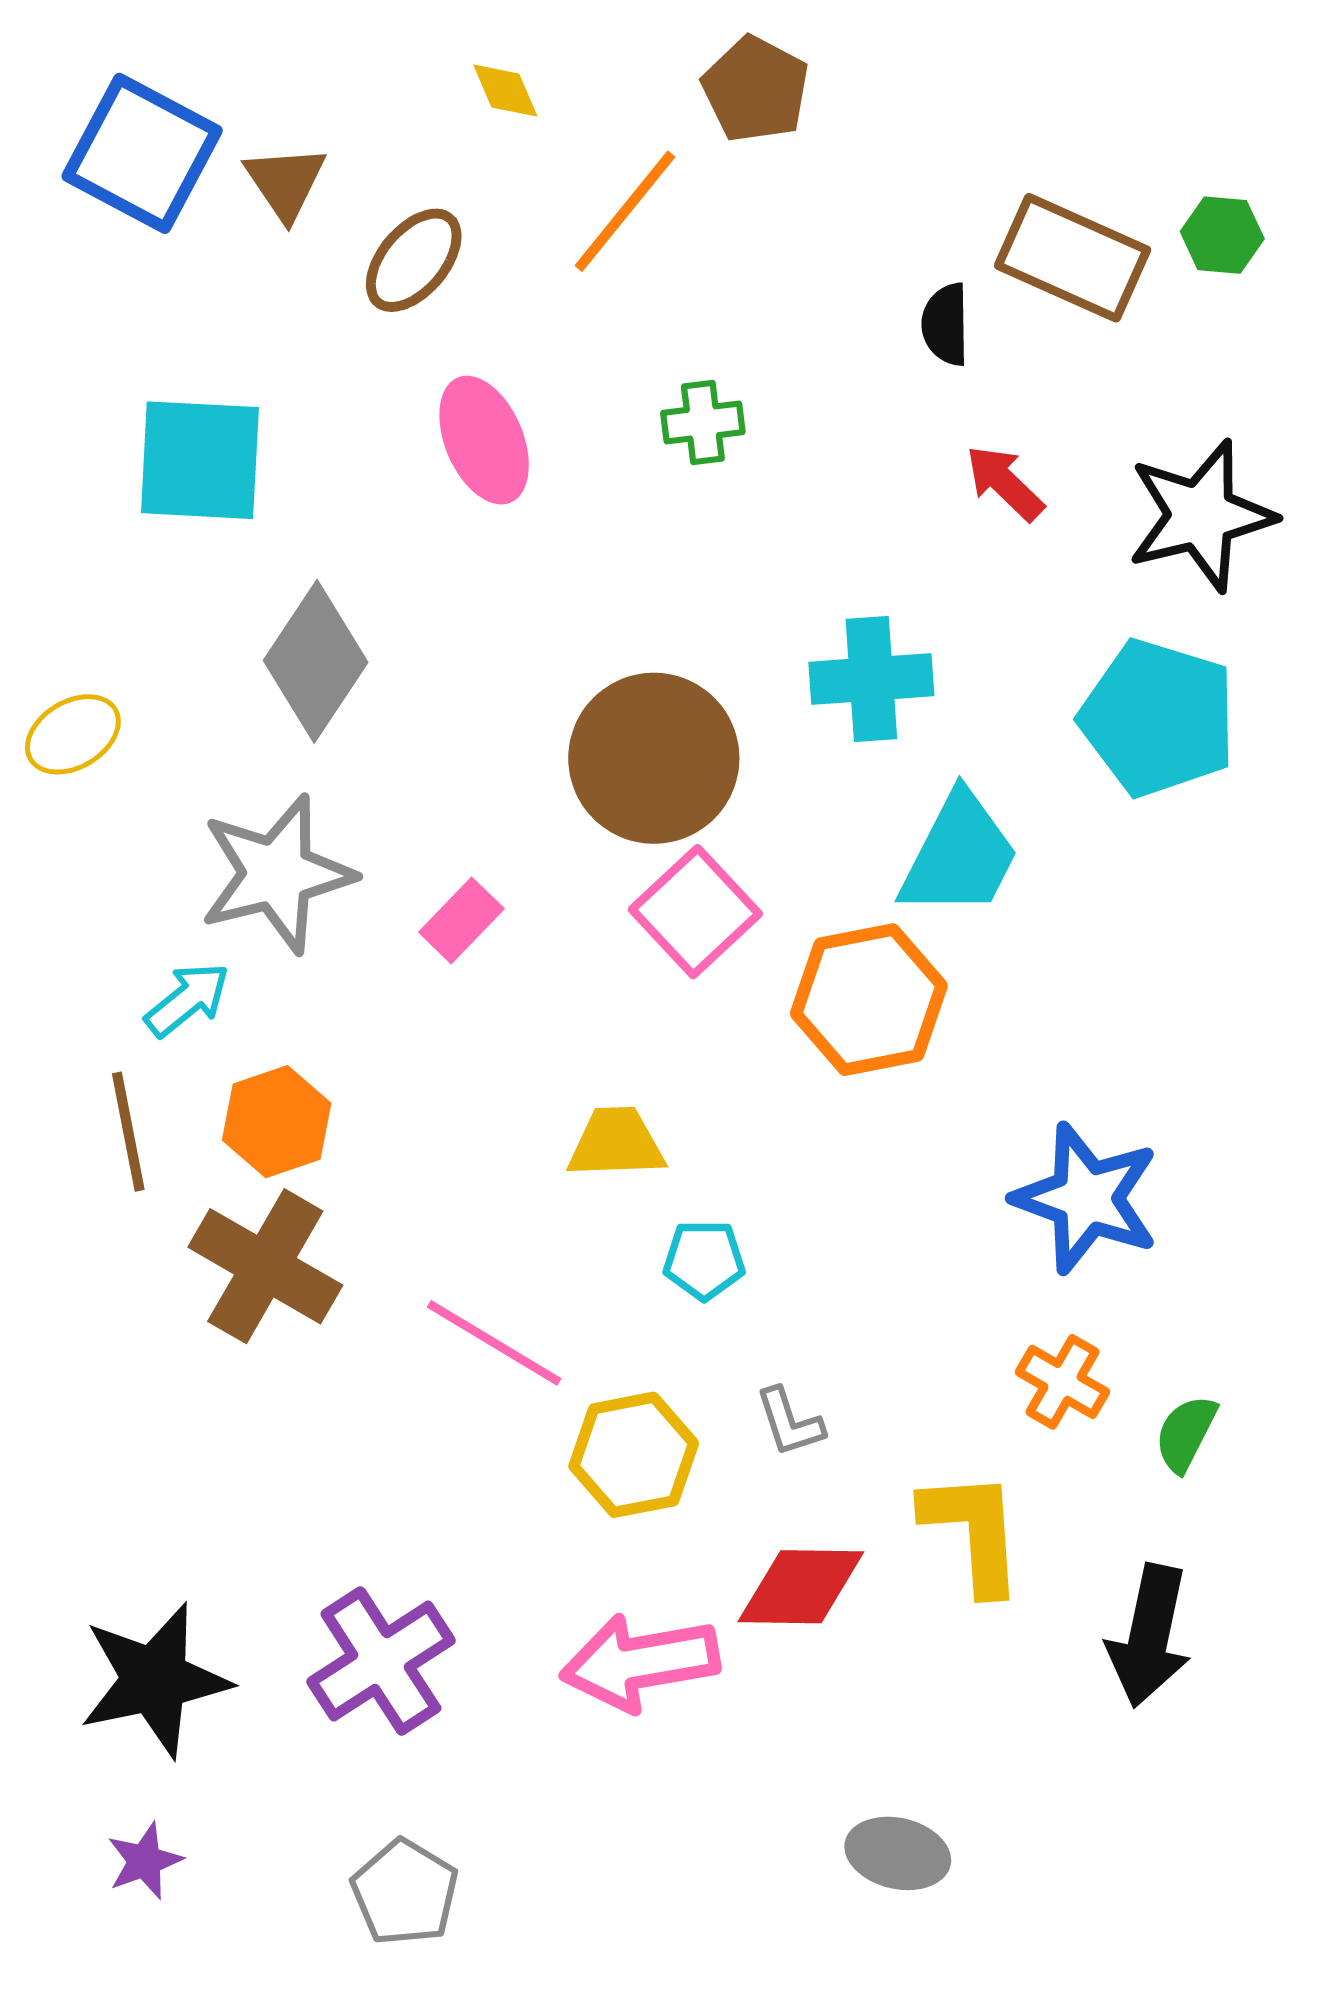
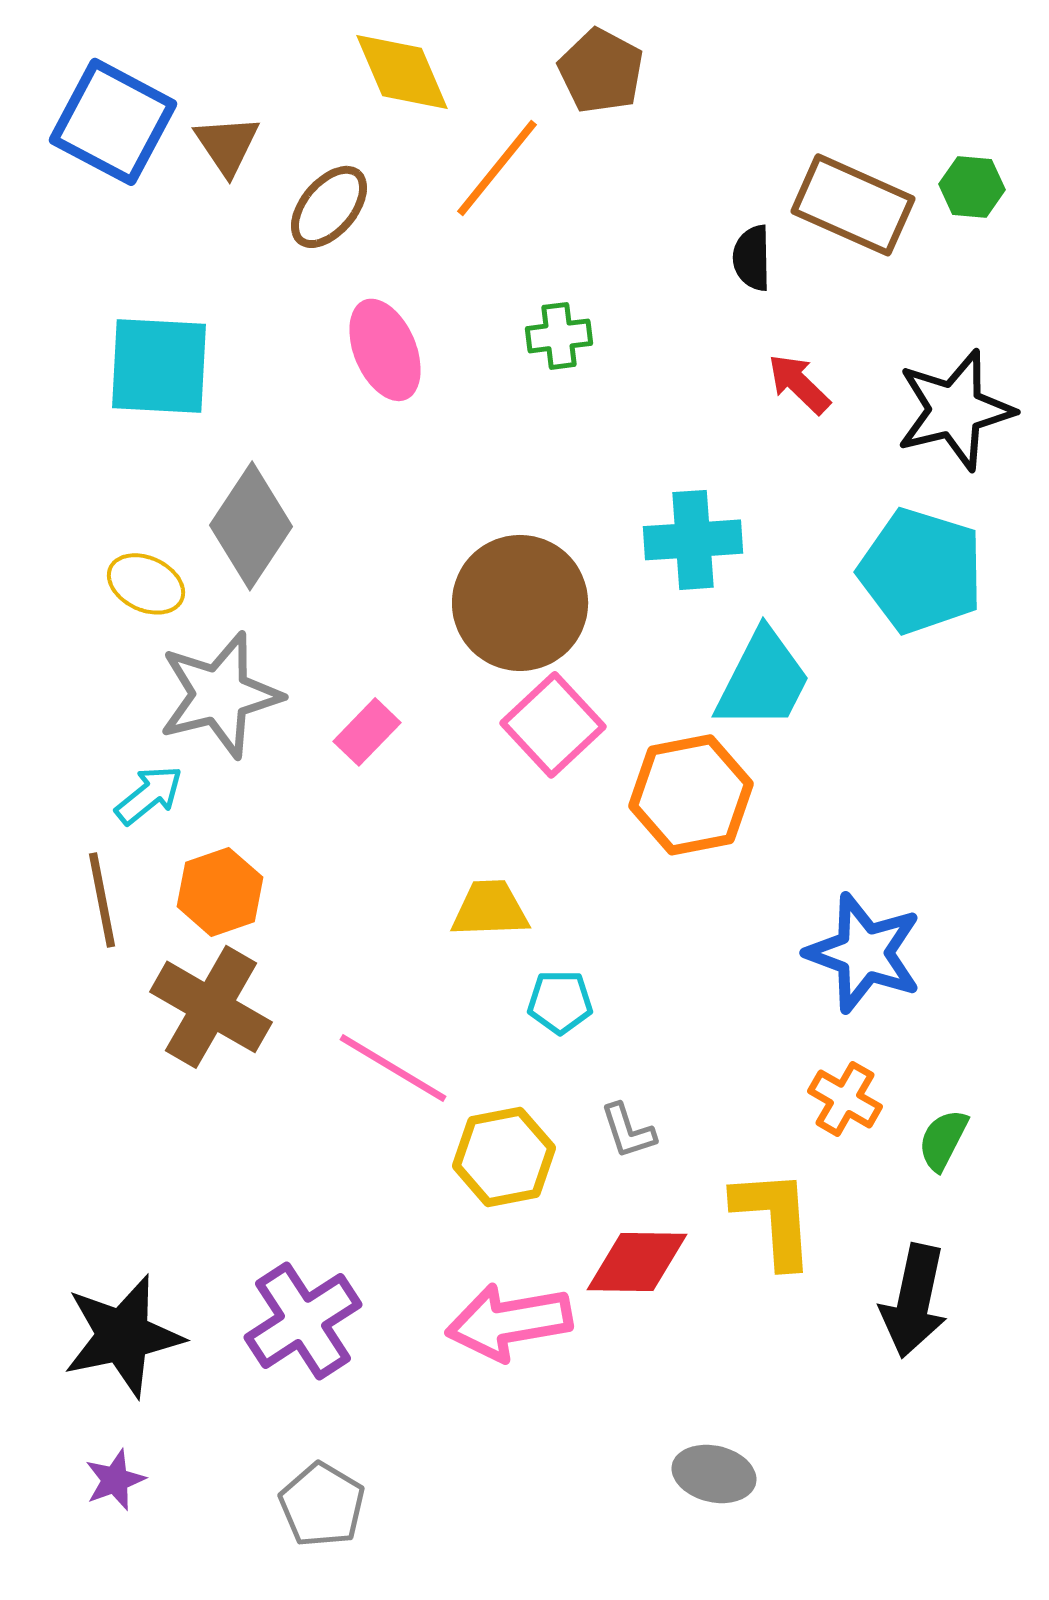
yellow diamond: (505, 91) -> (402, 72), size x1.8
yellow ellipse: (73, 734) -> (146, 584), moved, turned 56

